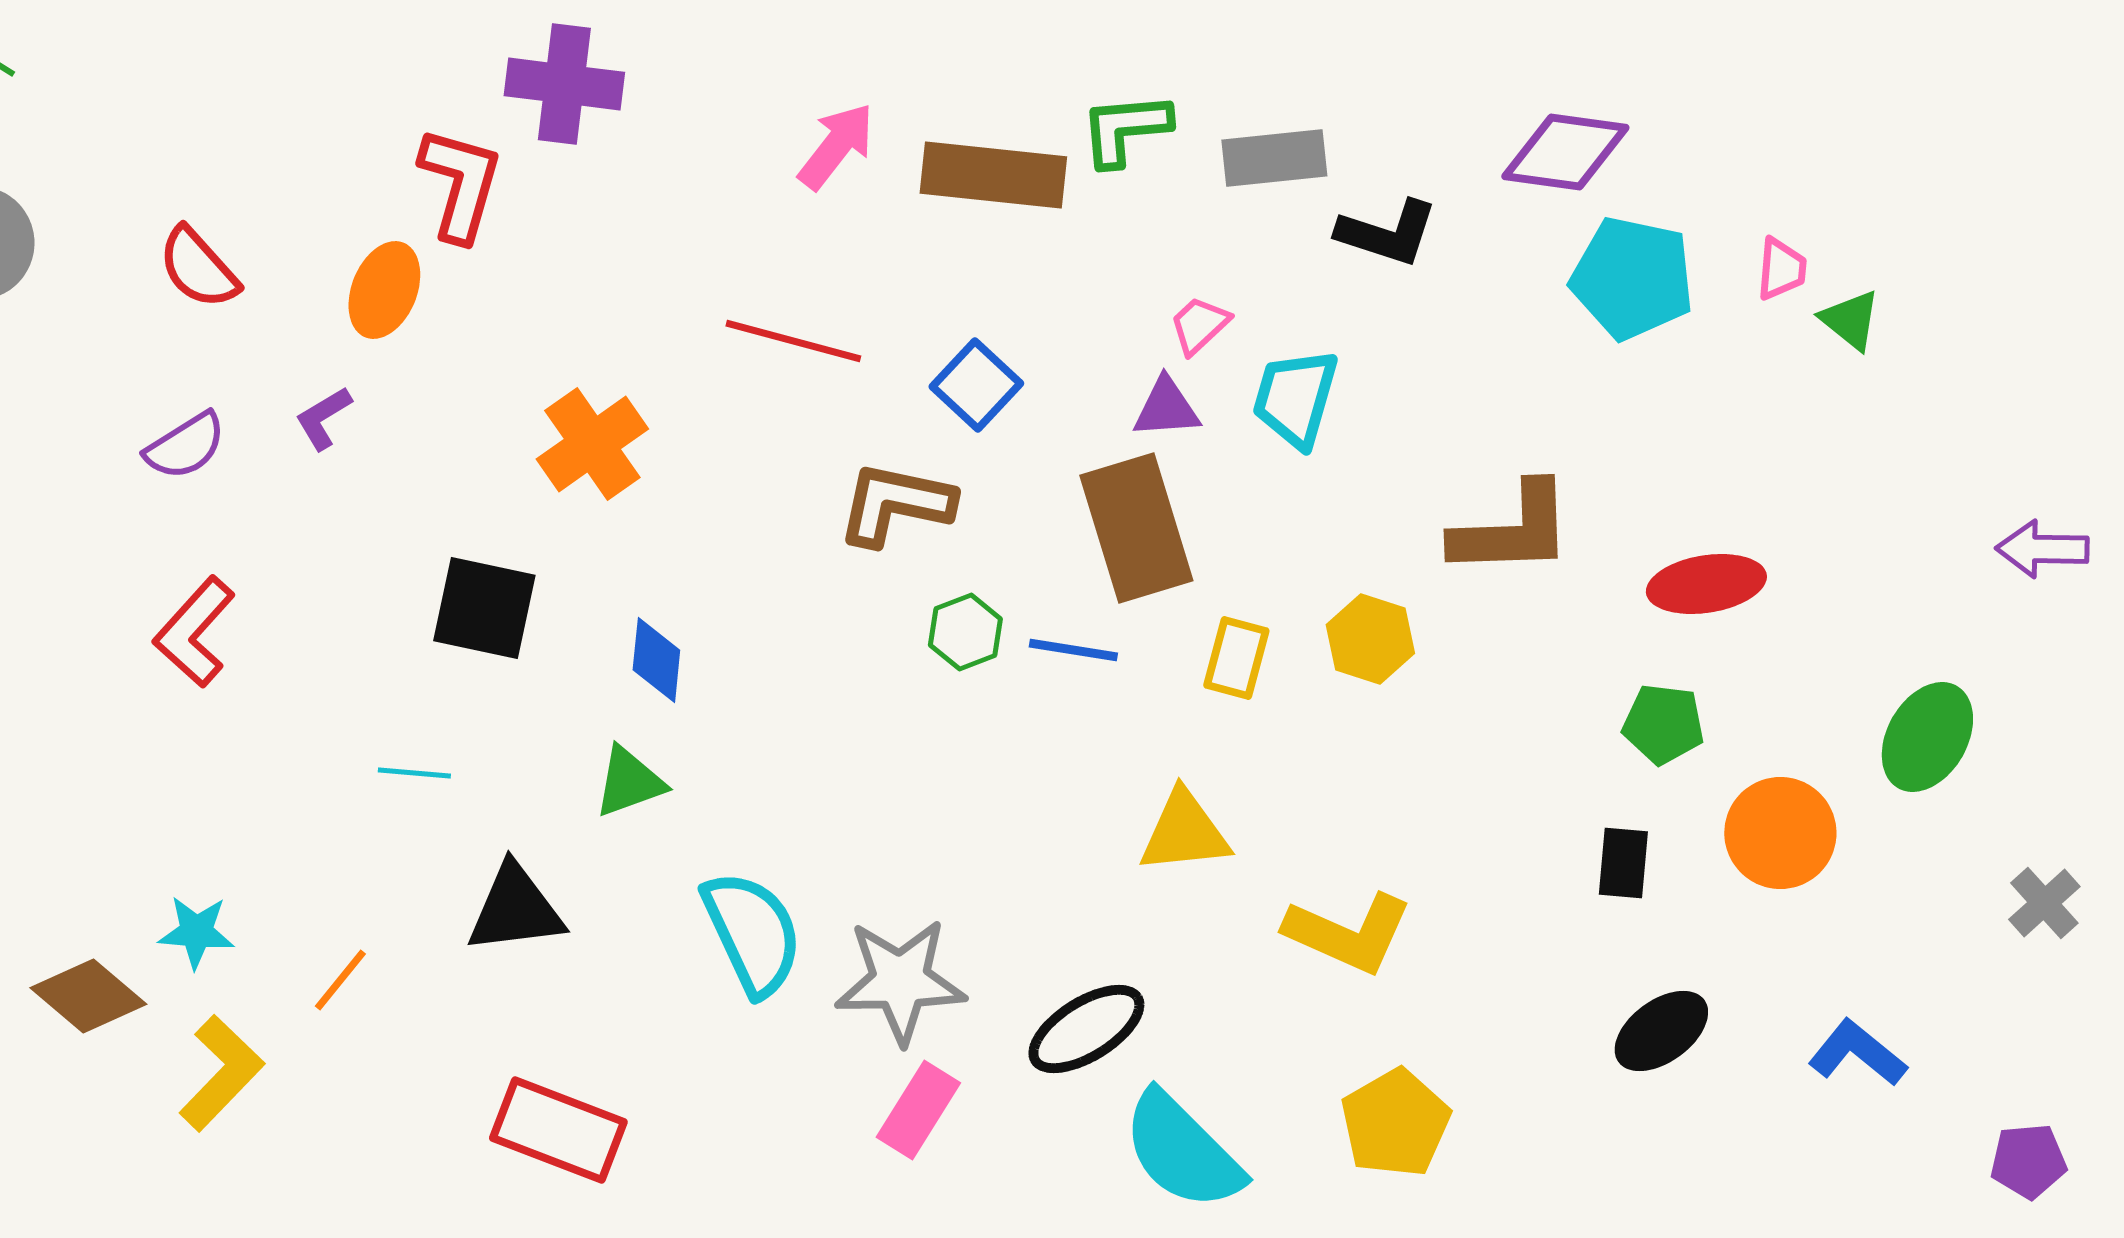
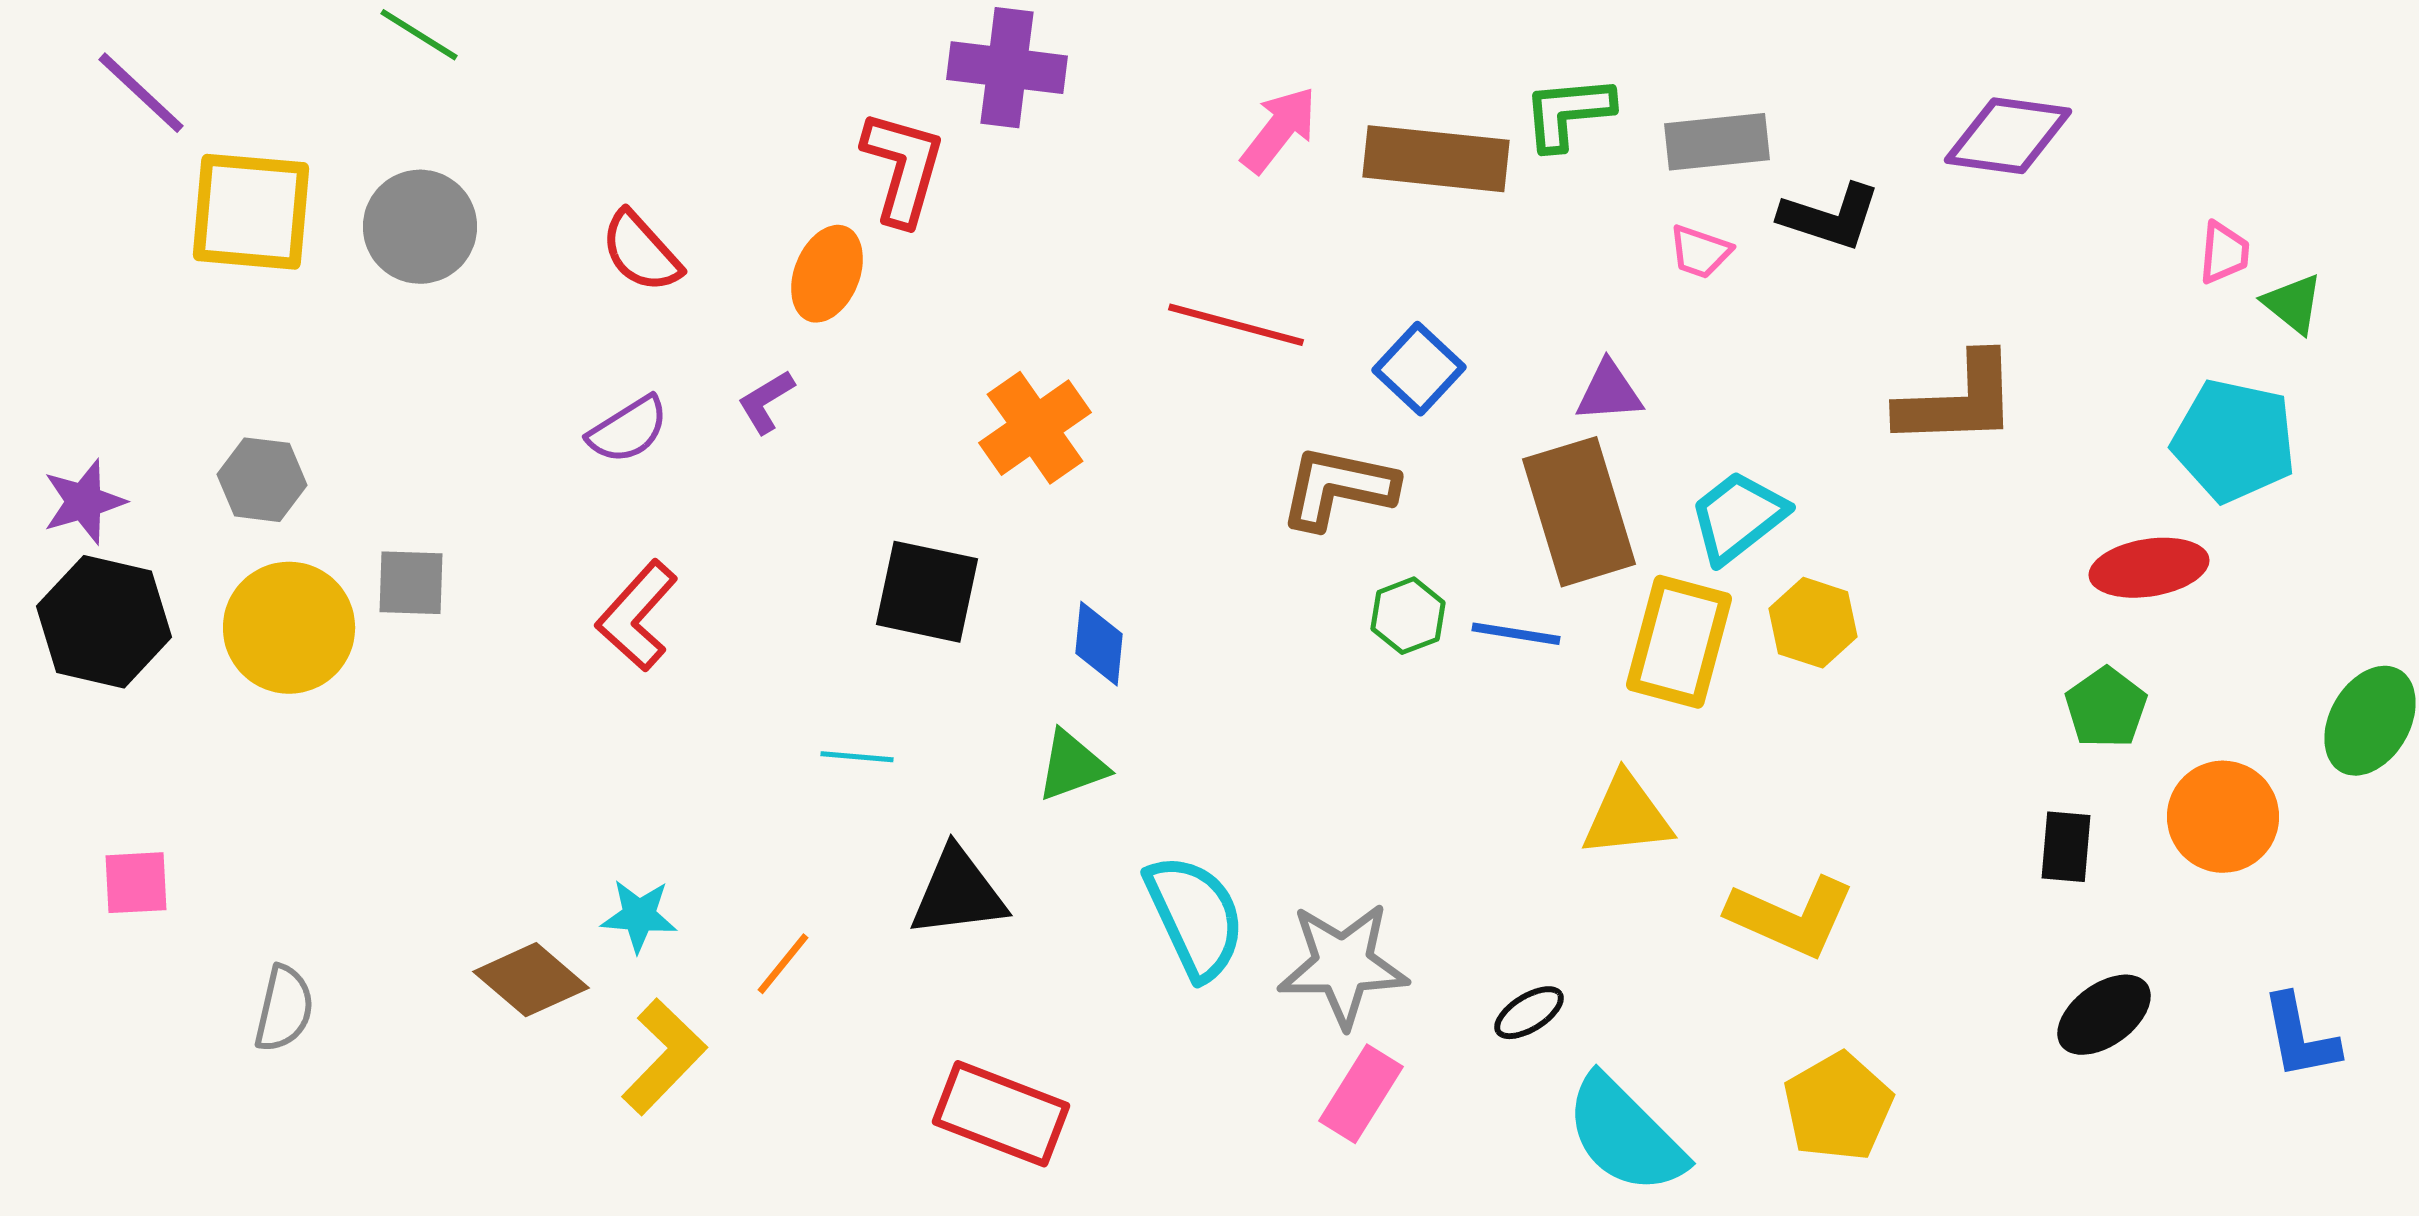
cyan pentagon: (1632, 278) -> (2234, 441), moved
pink trapezoid: (1199, 325) -> (1700, 252), moved, turned -118
cyan trapezoid: (1295, 398) -> (1738, 517), moved, turned 36
brown L-shape: (1512, 530) -> (1958, 401), moved
yellow rectangle: (1236, 658) -> (1679, 642), size x1.6
green pentagon: (1663, 724) -> (2106, 708), turned 30
black ellipse: (1086, 1029) -> (1529, 1013), size x0.6
blue L-shape: (1857, 1053) -> (2300, 1037), turned -140

